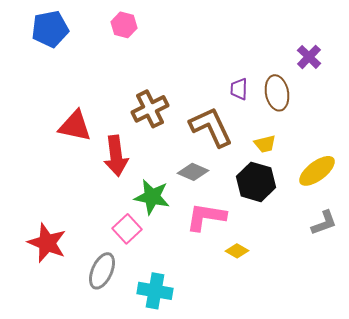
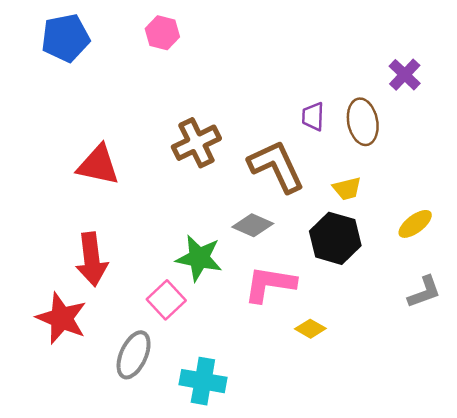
red arrow: (116, 156) -> (92, 259), moved
yellow ellipse: (317, 171) -> (415, 224), size x0.7

